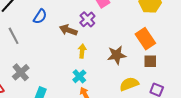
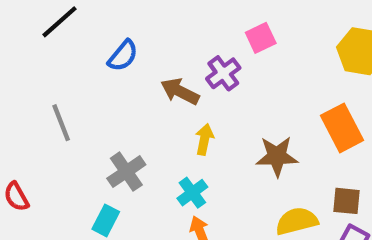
gray line: (14, 36) -> (61, 123), moved
brown square: (150, 61) -> (347, 201), moved
gray cross: (21, 72) -> (126, 172), moved

